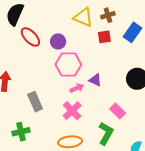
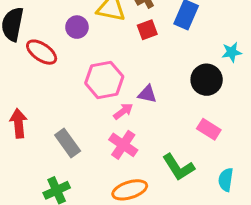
purple circle: (58, 41) -> (77, 27), moved
pink rectangle: (118, 111) -> (209, 129), moved
green L-shape: (106, 133) -> (178, 167), turned 130

